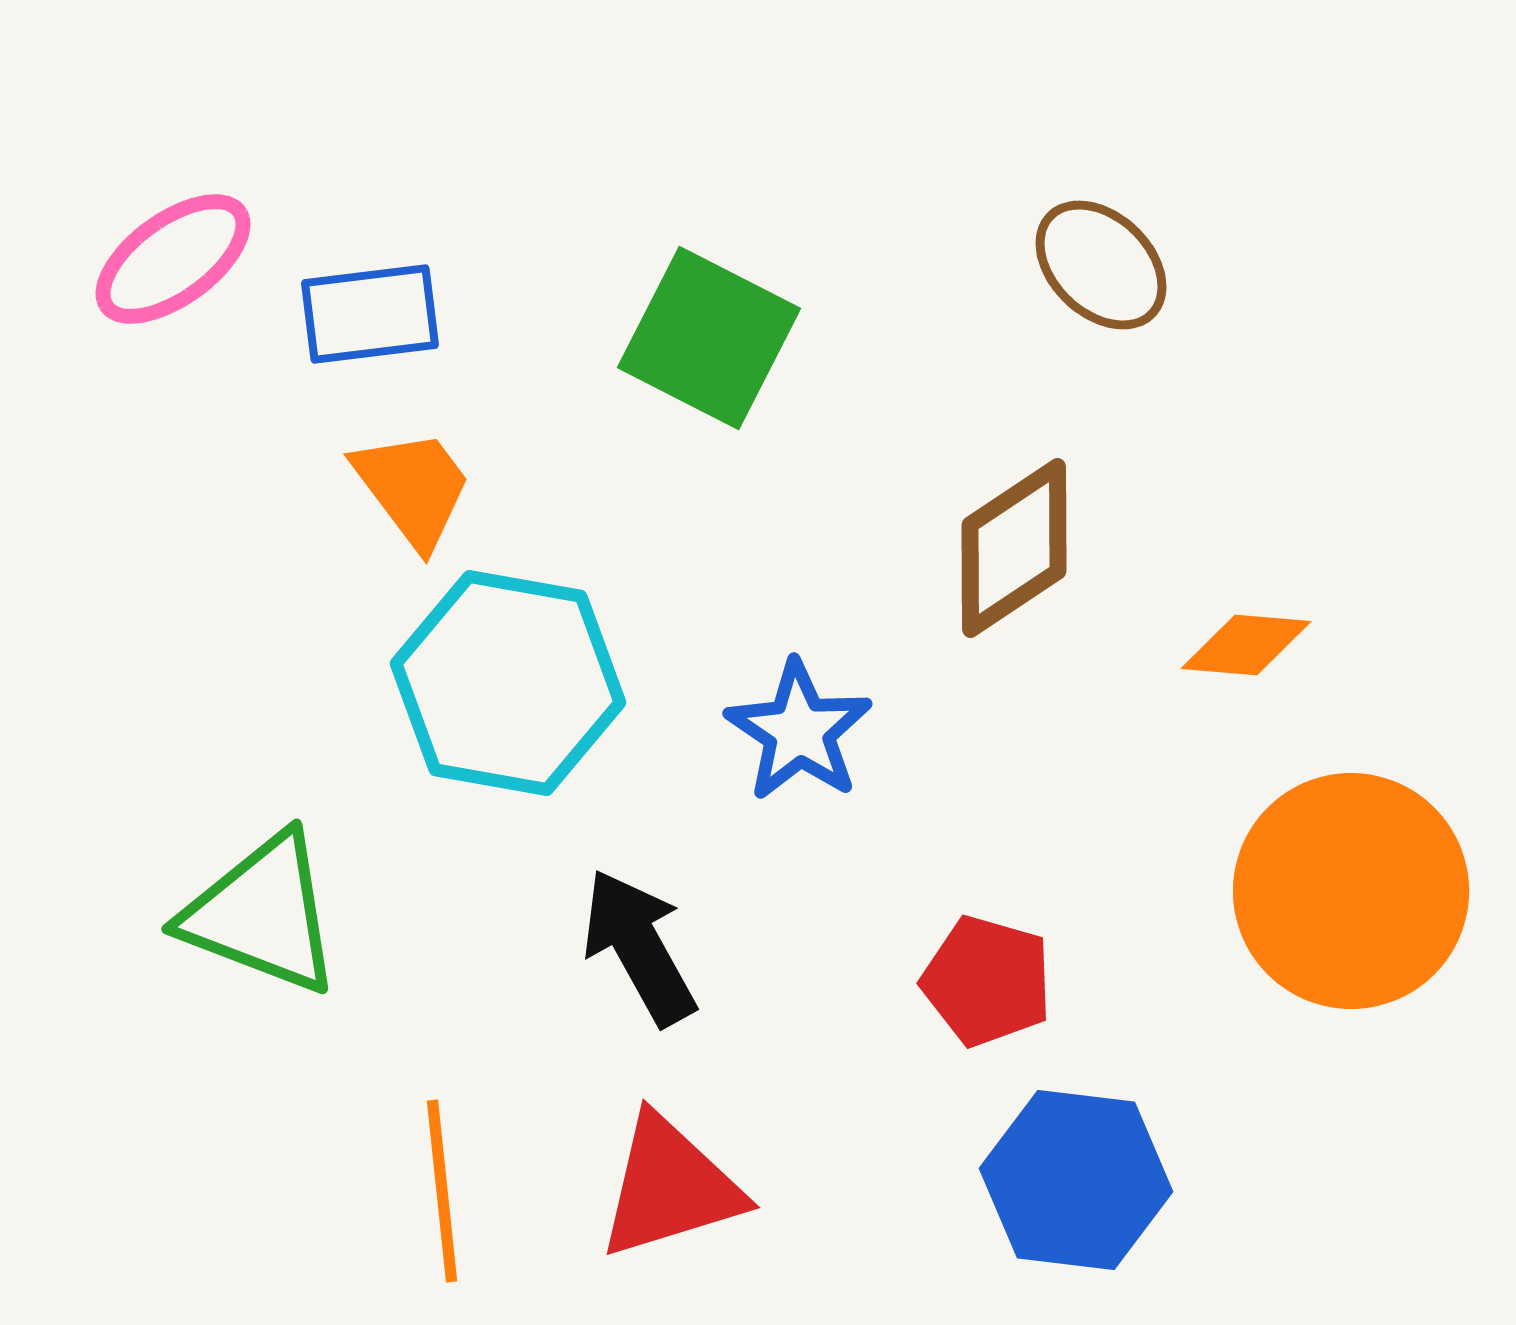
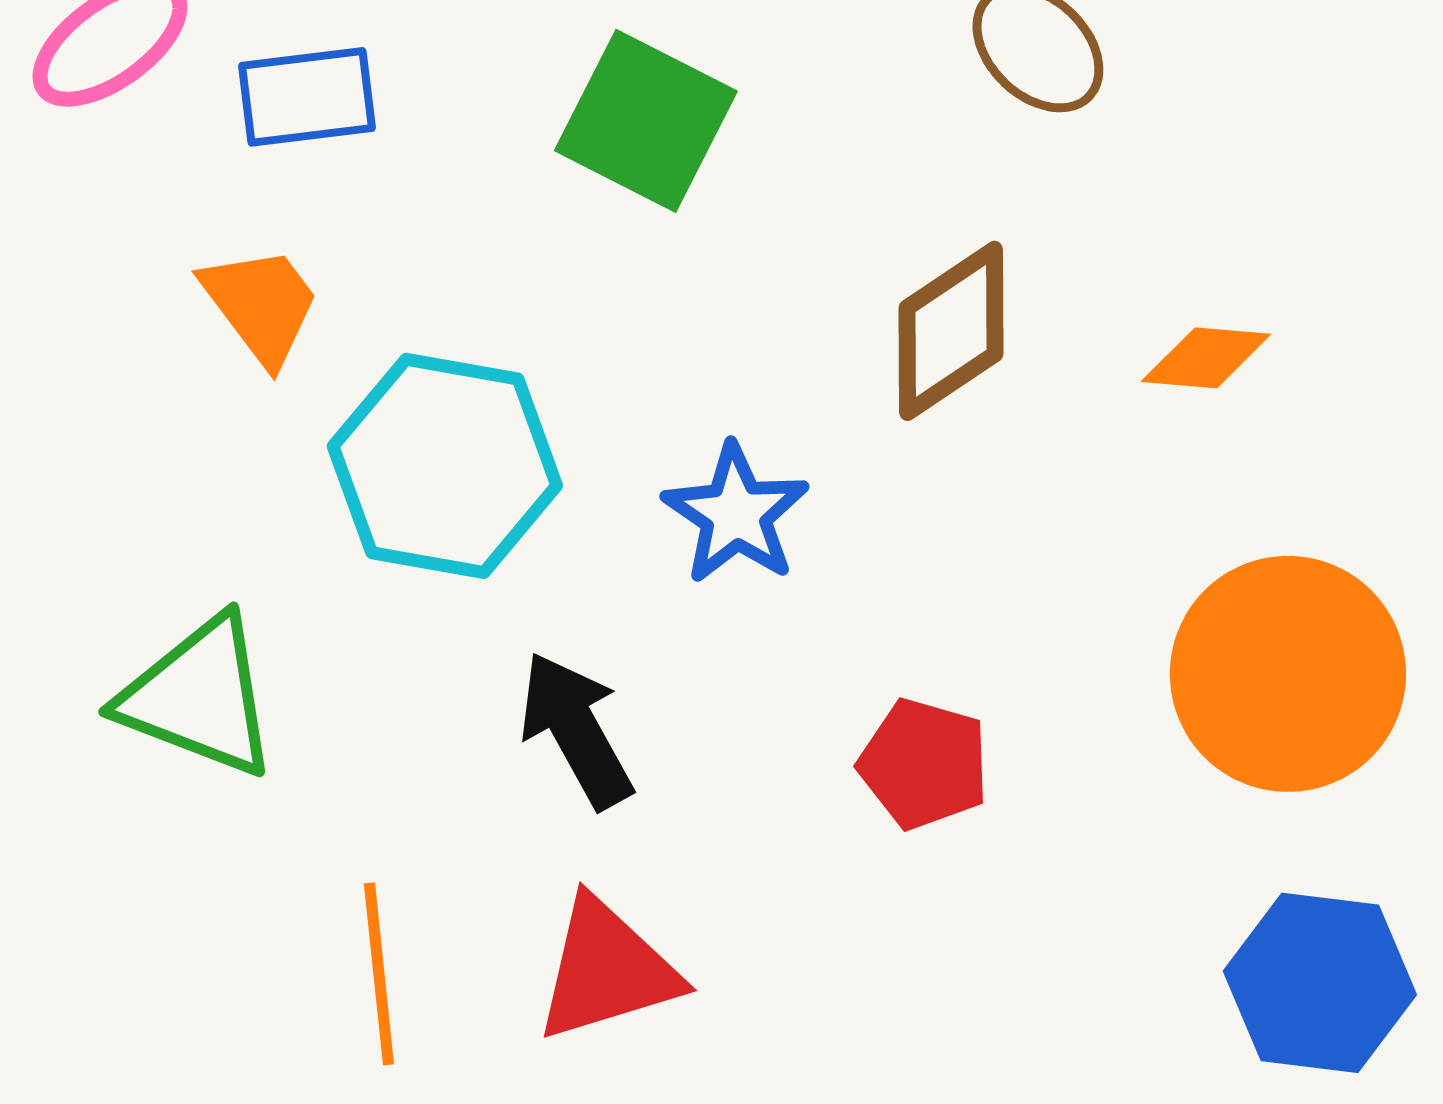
orange trapezoid: (413, 488) -> (261, 305), moved
orange diamond: (1246, 645) -> (1206, 358), moved
blue hexagon: (1076, 1180) -> (1320, 983), moved

